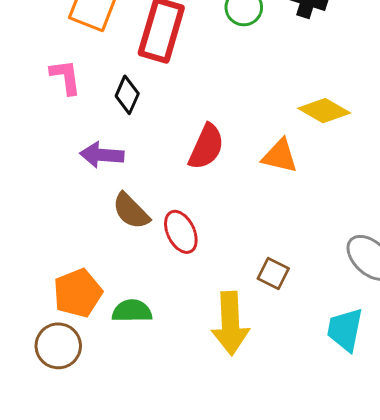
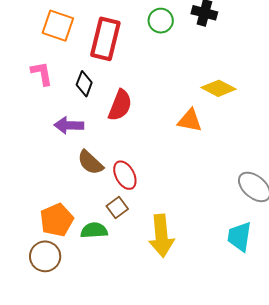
red semicircle: (206, 147) -> (120, 105), moved
brown square: (273, 273) -> (117, 207), moved, turned 30

